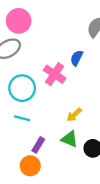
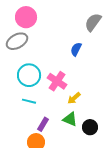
pink cross: (55, 74) -> (57, 81), moved

